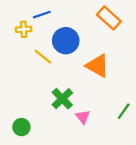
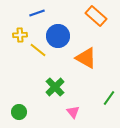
yellow cross: (24, 29) -> (20, 35), moved
pink triangle: (83, 117) -> (73, 112), moved

